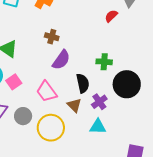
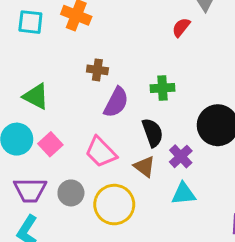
green cross: (104, 62) -> (162, 88), moved

